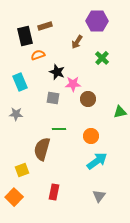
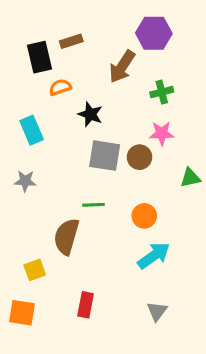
brown arrow: (77, 42) -> (122, 67), size x1.5
green cross: (102, 58) -> (162, 92), turned 32
pink star: (73, 84) -> (162, 133), moved
gray square: (53, 98) -> (105, 156), moved, size x1.5
orange square: (14, 197) -> (22, 313), turned -36

